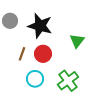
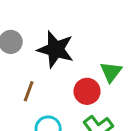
red circle: (43, 54) -> (87, 91), moved

